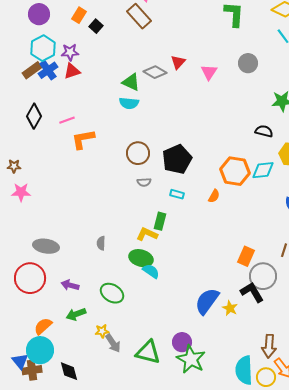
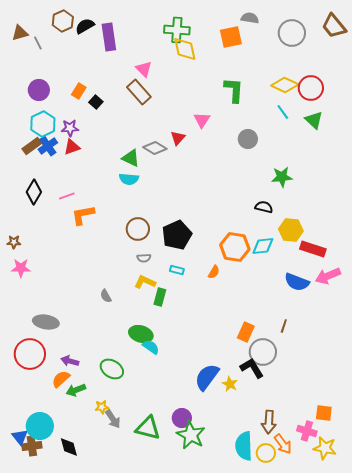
pink triangle: (209, 72) -> (202, 120), moved
yellow L-shape: (147, 234) -> (145, 282), moved
gray semicircle: (101, 243) -> (106, 296), moved, turned -32
orange semicircle: (43, 326) -> (61, 379), moved

